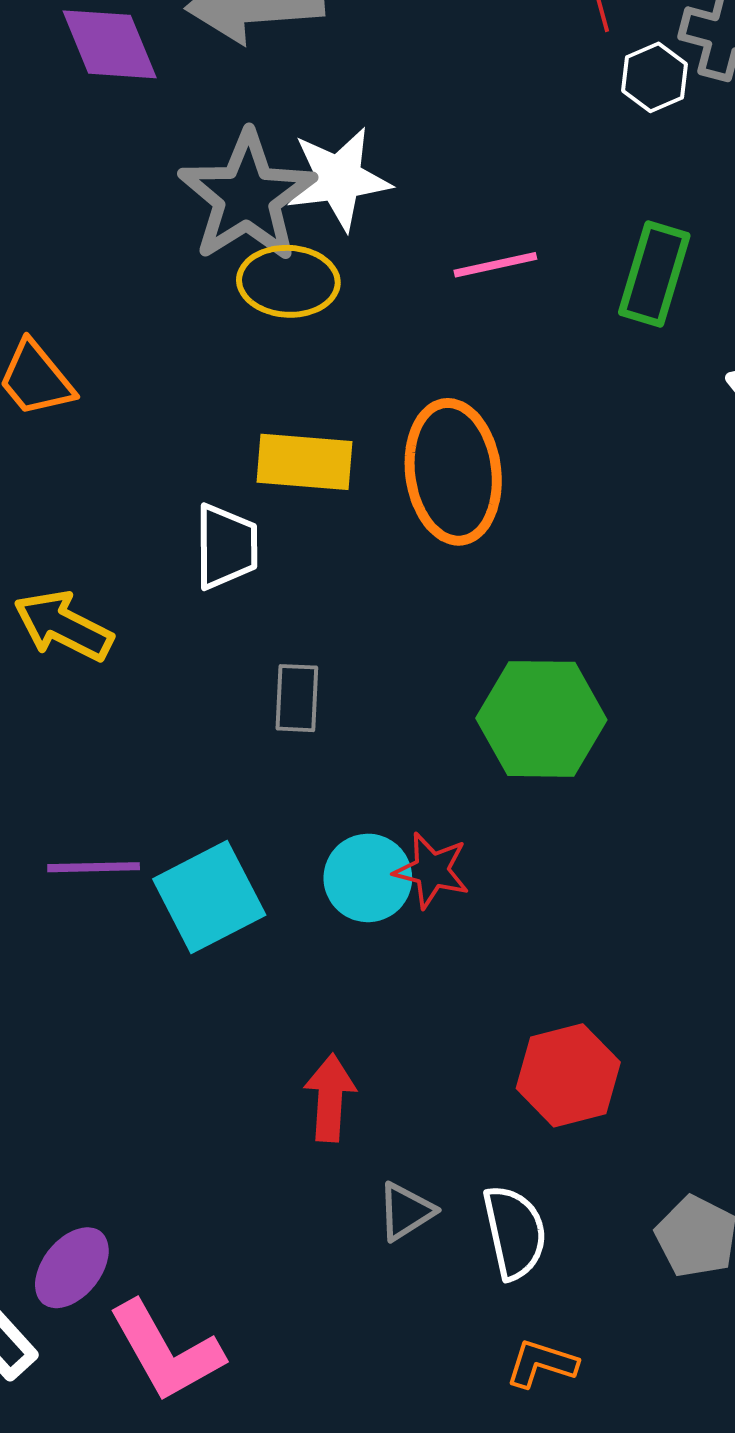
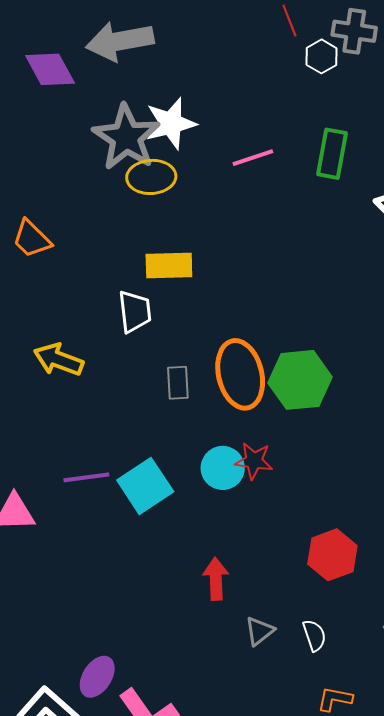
orange ellipse: (453, 472) -> (240, 374), moved
white semicircle: (515, 1232) -> (314, 635), size x0.7

